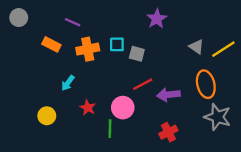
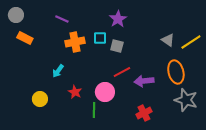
purple star: (157, 19) -> (118, 19), moved
orange rectangle: (51, 44) -> (25, 38), moved

